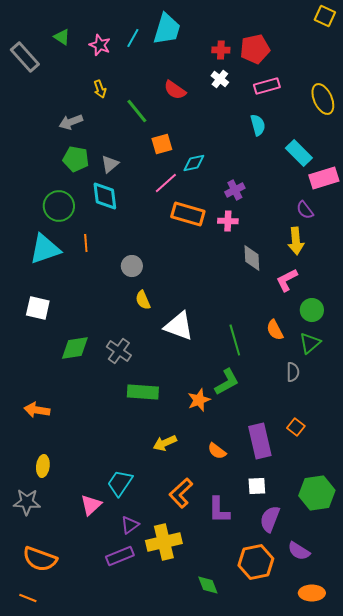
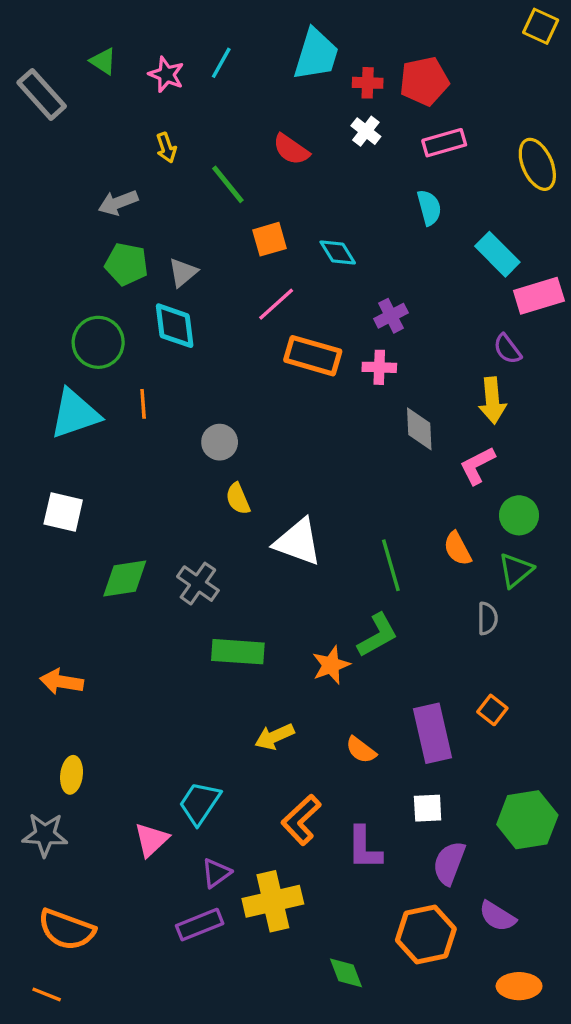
cyan trapezoid: (167, 29) -> (316, 55), moved
cyan diamond: (194, 163) -> (338, 252), moved, turned 70

